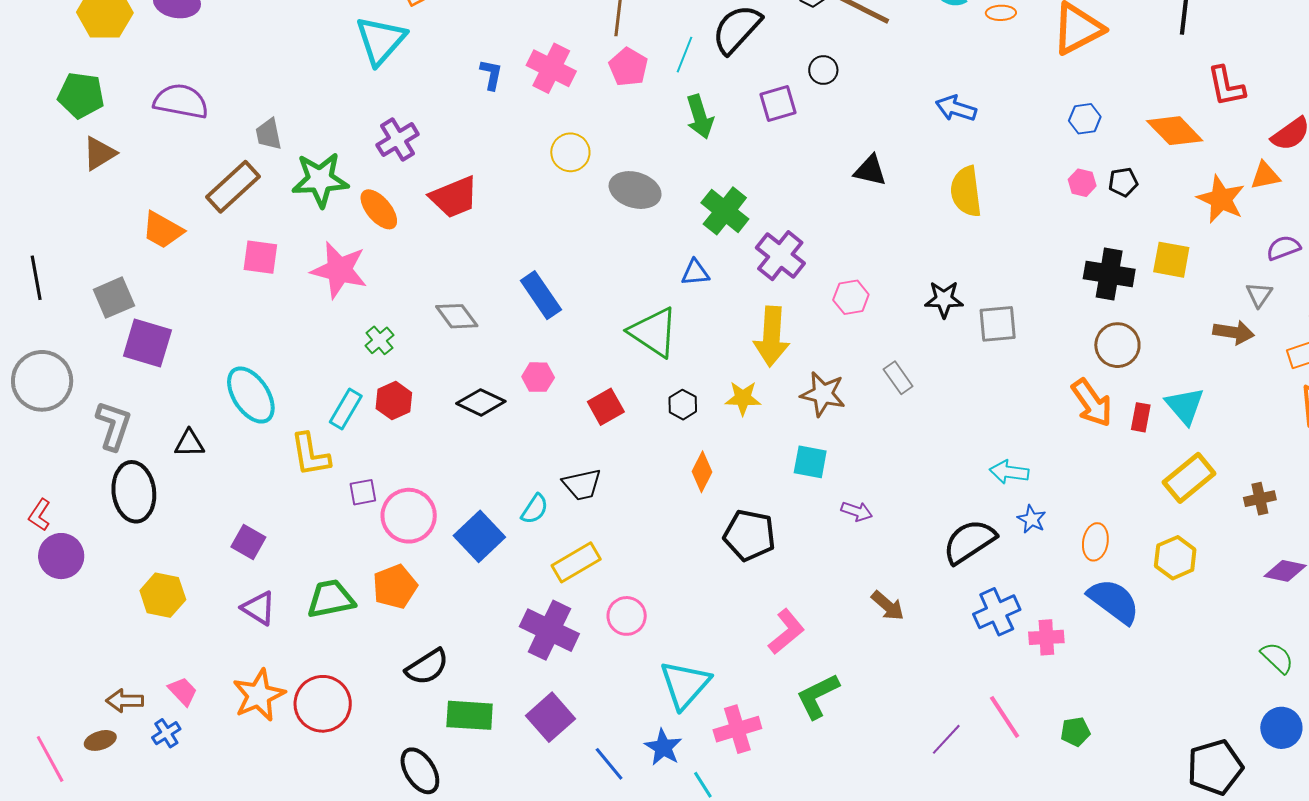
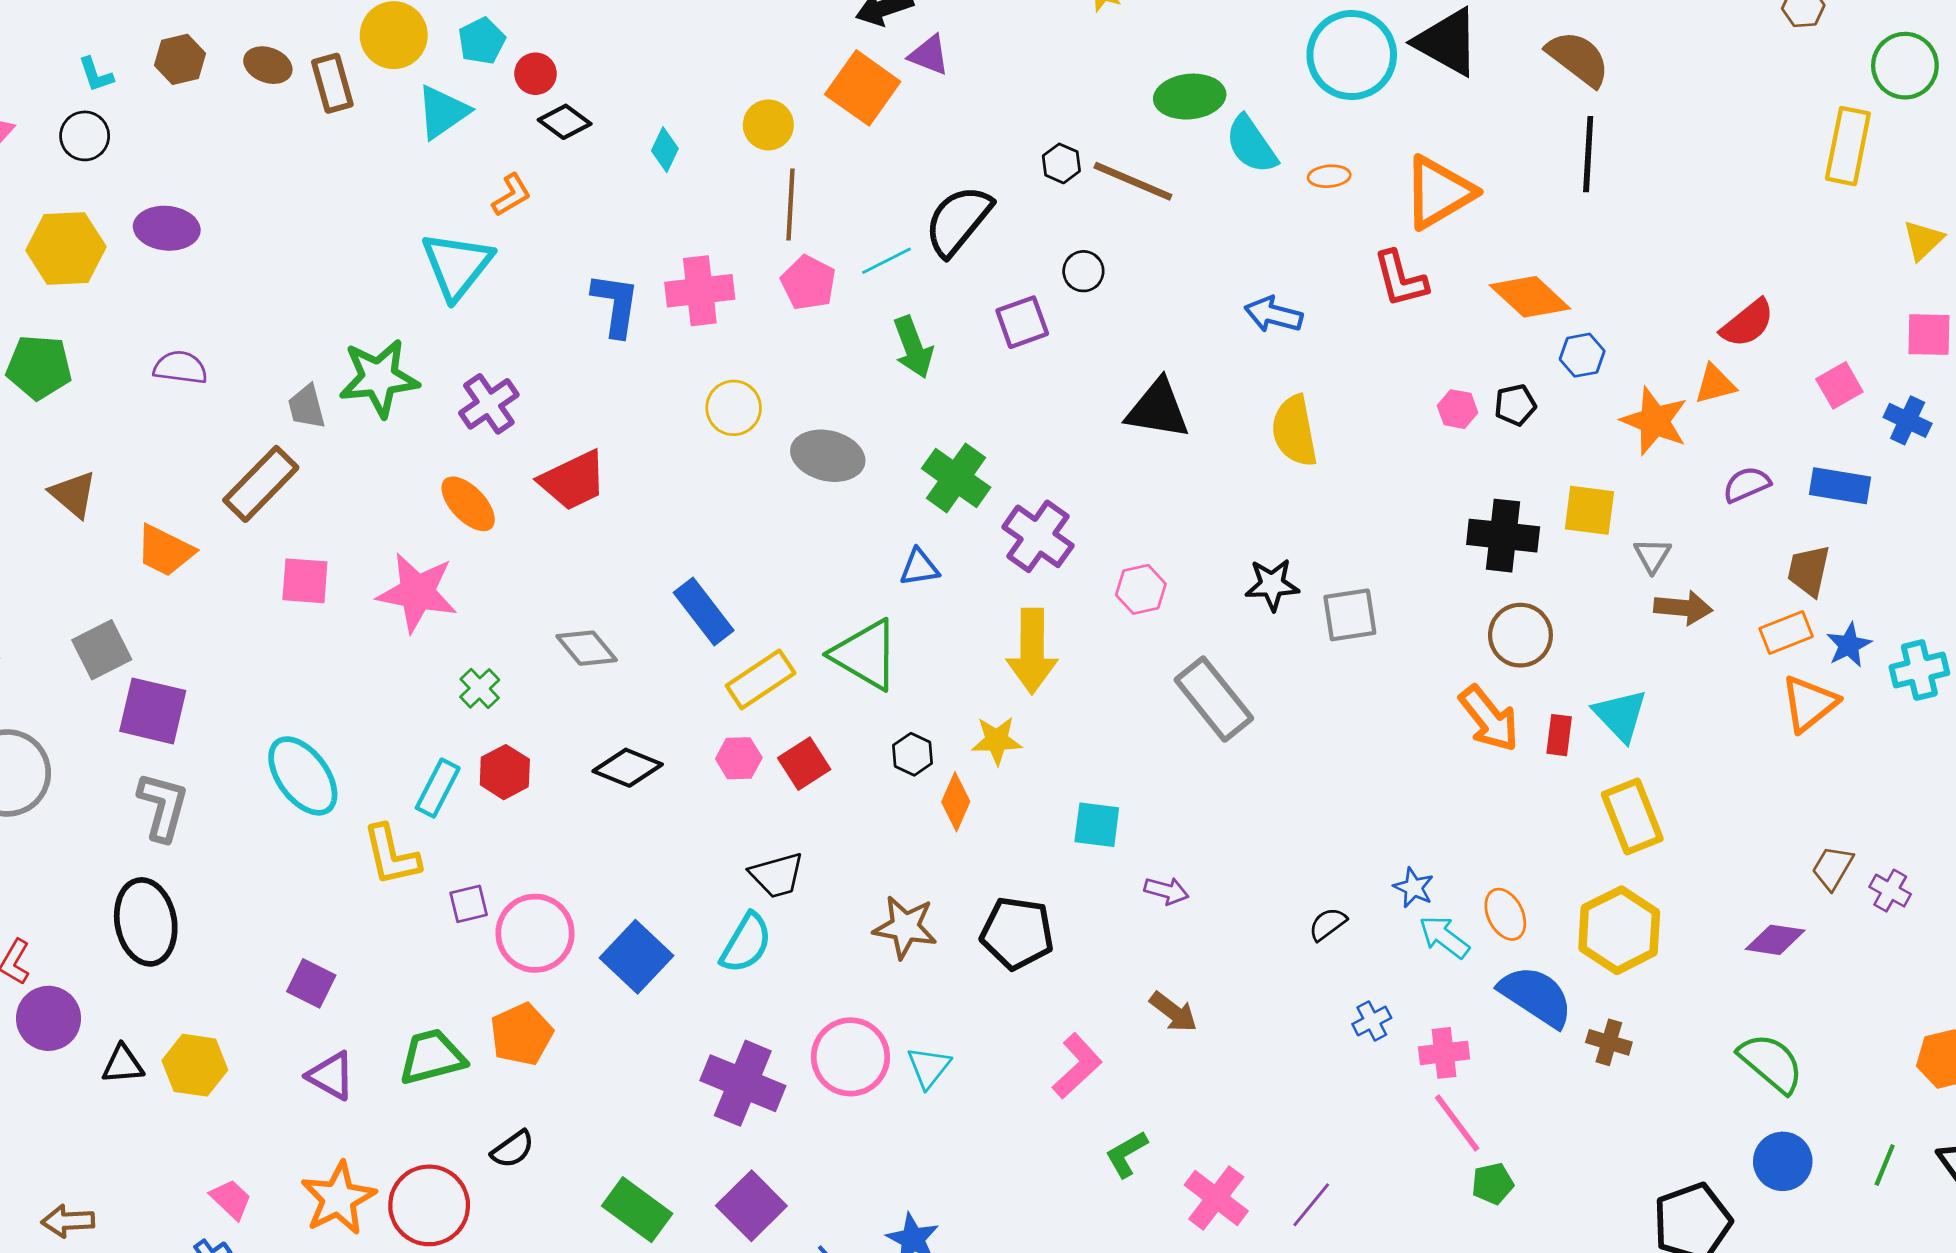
cyan line: (684, 55) -> (886, 261), turned 45
pink cross: (551, 68) -> (700, 291), turned -30
blue L-shape: (491, 75) -> (616, 305), size x1.5
red L-shape: (1226, 86) -> (1400, 279), moved
purple semicircle: (181, 101) -> (180, 368), size x0.7
blue hexagon: (1085, 119) -> (1582, 355), moved
orange diamond: (1175, 131) -> (1530, 297), moved
brown triangle: (99, 153) -> (73, 494), moved, turned -45
black triangle: (870, 170) -> (1158, 409), size x1.4
green star: (320, 180) -> (379, 378), moved
gray triangle: (1259, 295) -> (1652, 555), moved
pink hexagon: (538, 377) -> (739, 758), moved
gray rectangle: (898, 378) -> (1214, 699), size x1.8
brown star: (823, 394) -> (905, 927), moved
gray L-shape: (114, 426) -> (163, 807), moved
black triangle: (189, 443) -> (123, 1064), moved
orange diamond: (702, 472) -> (956, 802), moved
cyan arrow: (1009, 472) -> (1444, 937), moved, turned 33
yellow rectangle: (1189, 478) -> (1632, 816), turned -69
brown cross: (1260, 499) -> (1609, 1042), moved, turned 32
cyan semicircle: (535, 509) -> (746, 943), moved, size x1.4
black semicircle: (969, 542) -> (1328, 924), size x0.5
orange ellipse: (1095, 542) -> (1505, 914), turned -33
yellow hexagon: (1175, 558) -> (1619, 930), size x1.4
yellow rectangle: (576, 562) -> (761, 679), moved
brown arrow: (888, 606) -> (1173, 1012), moved
blue cross: (997, 612) -> (1372, 1021), size x0.6
pink circle: (627, 616) -> (850, 1057), size x1.4
green semicircle: (1277, 658) -> (1771, 1063), size x1.4
black semicircle: (427, 667) -> (513, 1149), moved, size x0.7
cyan triangle: (685, 685) -> (929, 1067), moved, size x0.6
green L-shape: (818, 696) -> (1126, 1154), size x0.7
brown arrow: (125, 701) -> (68, 1221), moved
green rectangle: (470, 715) -> (637, 1210), turned 36
pink line: (1005, 717) -> (1457, 1123), moved
pink cross: (737, 729) -> (1216, 1198), moved, turned -33

